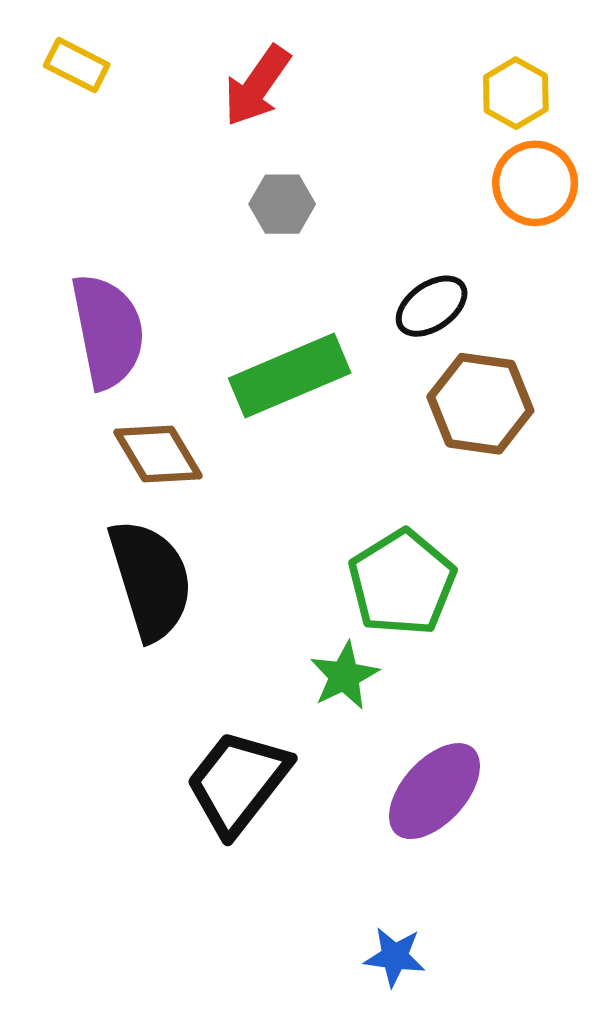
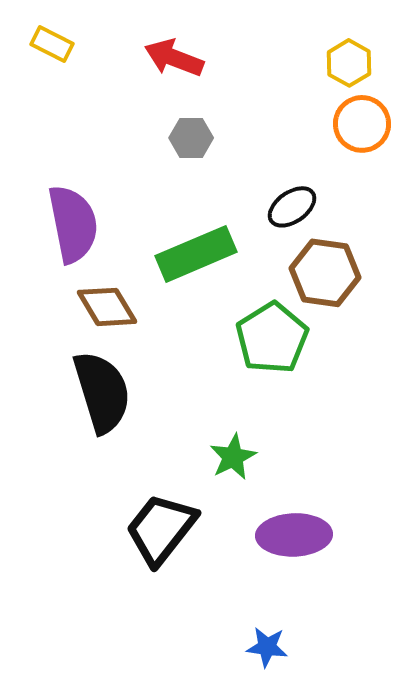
red arrow: (257, 86) -> (174, 58), turned 76
green pentagon: (402, 583) -> (272, 338), moved
purple ellipse: (435, 791) -> (294, 535), turned 46

